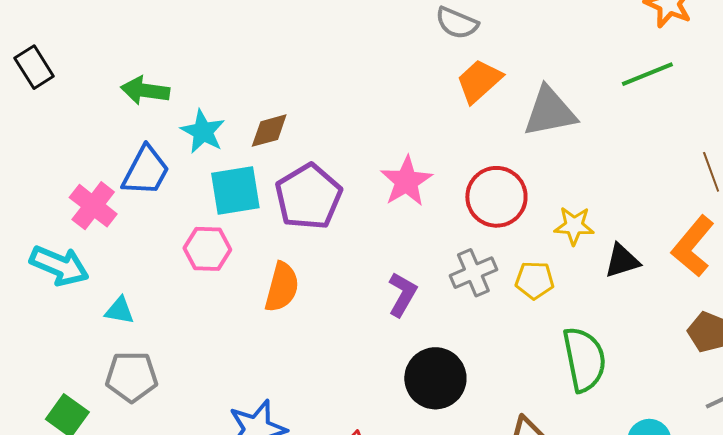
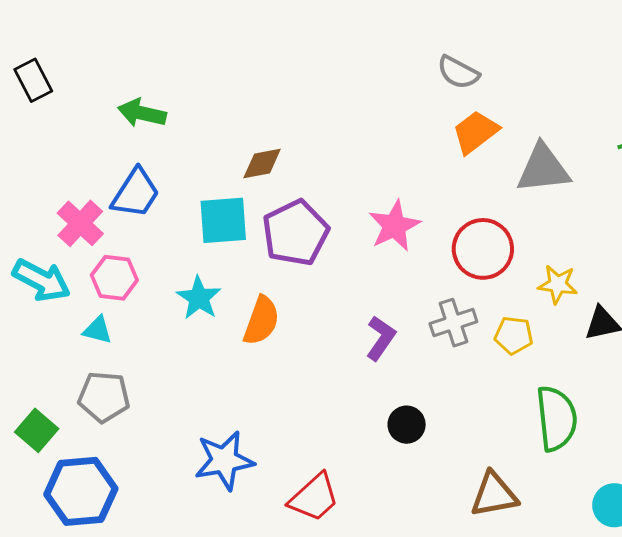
cyan star: (203, 132) -> (199, 298), moved
pink hexagon: (207, 249) -> (114, 278), moved
black circle: (435, 378) -> (407, 425), size x0.6

